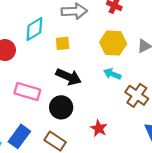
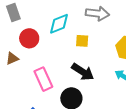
pink rectangle: (27, 91) -> (43, 79), turned 40

